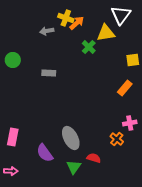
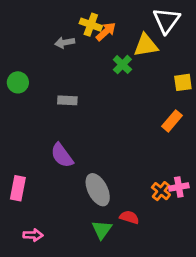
pink cross: (130, 123) -> (179, 187), moved
purple semicircle: (45, 153) -> (62, 155), moved
pink arrow: (11, 171) -> (33, 235), moved

